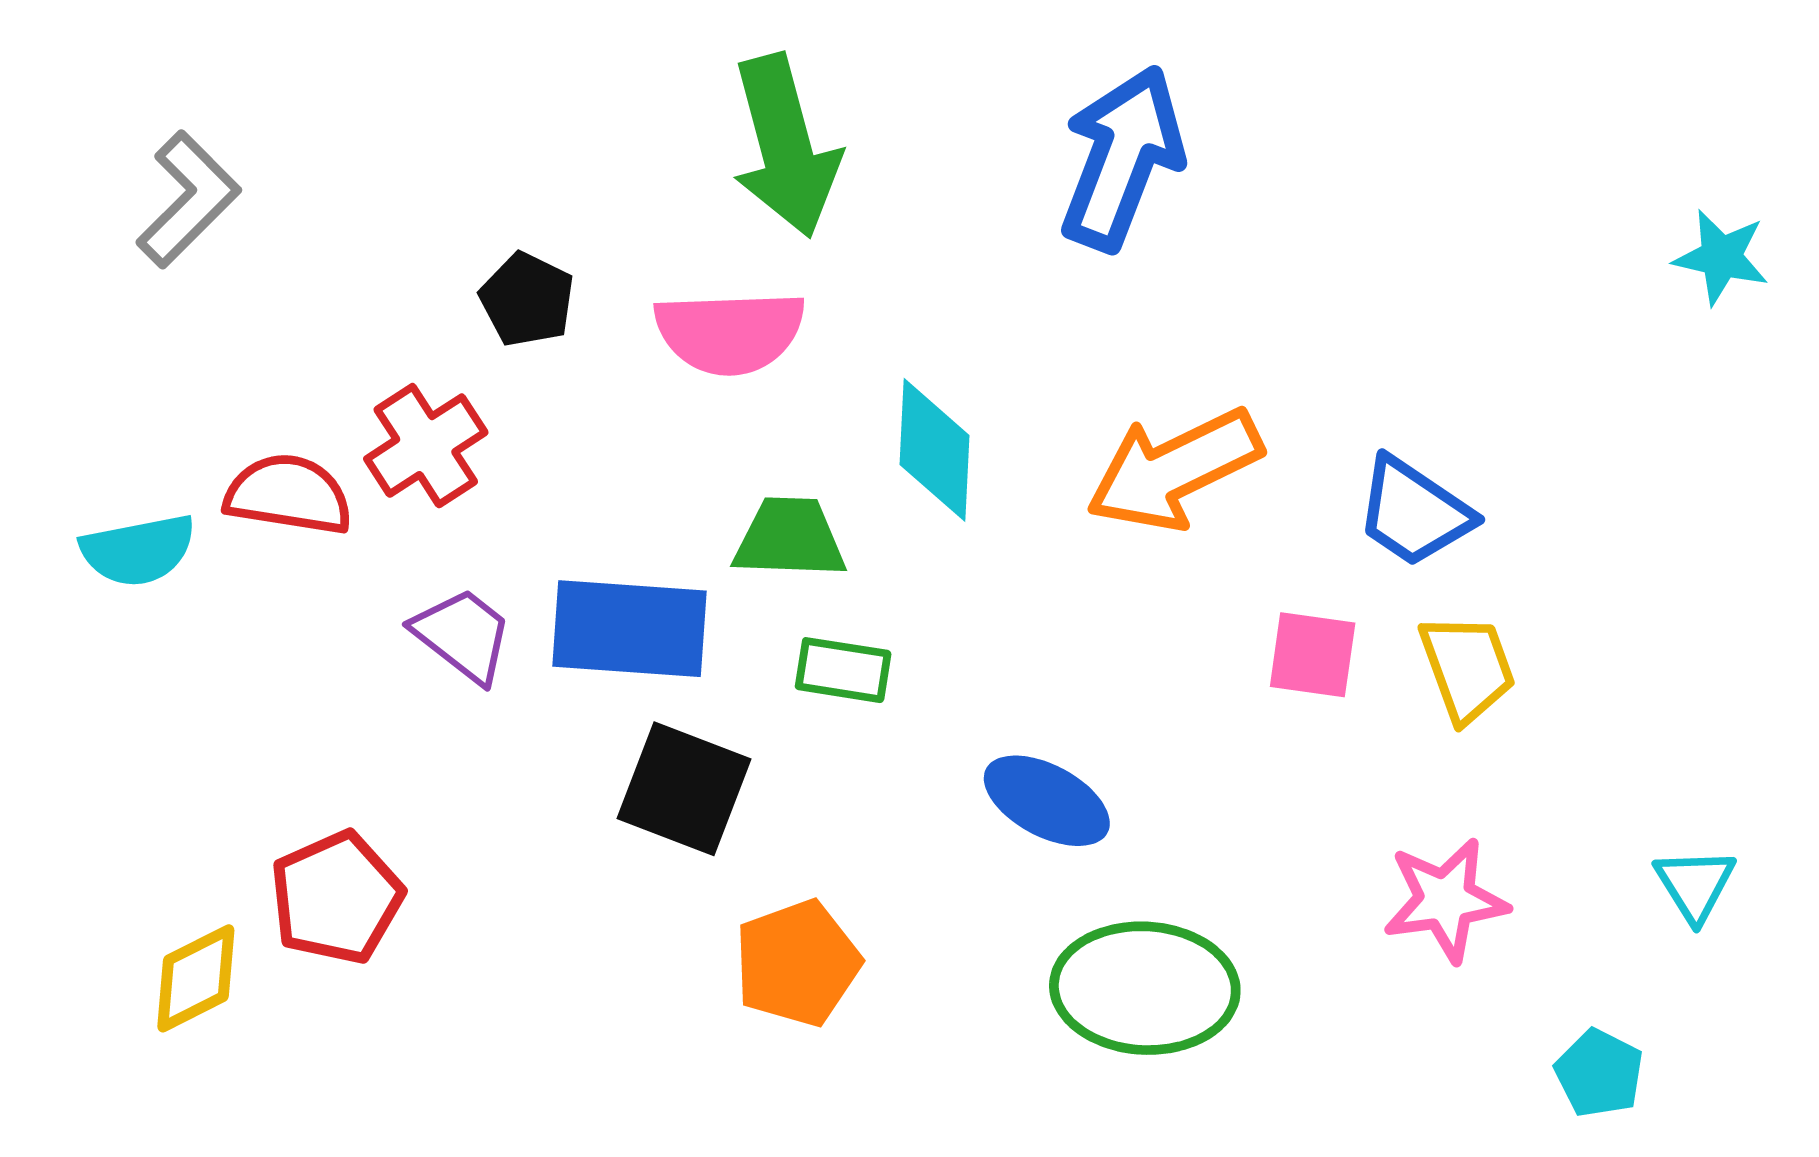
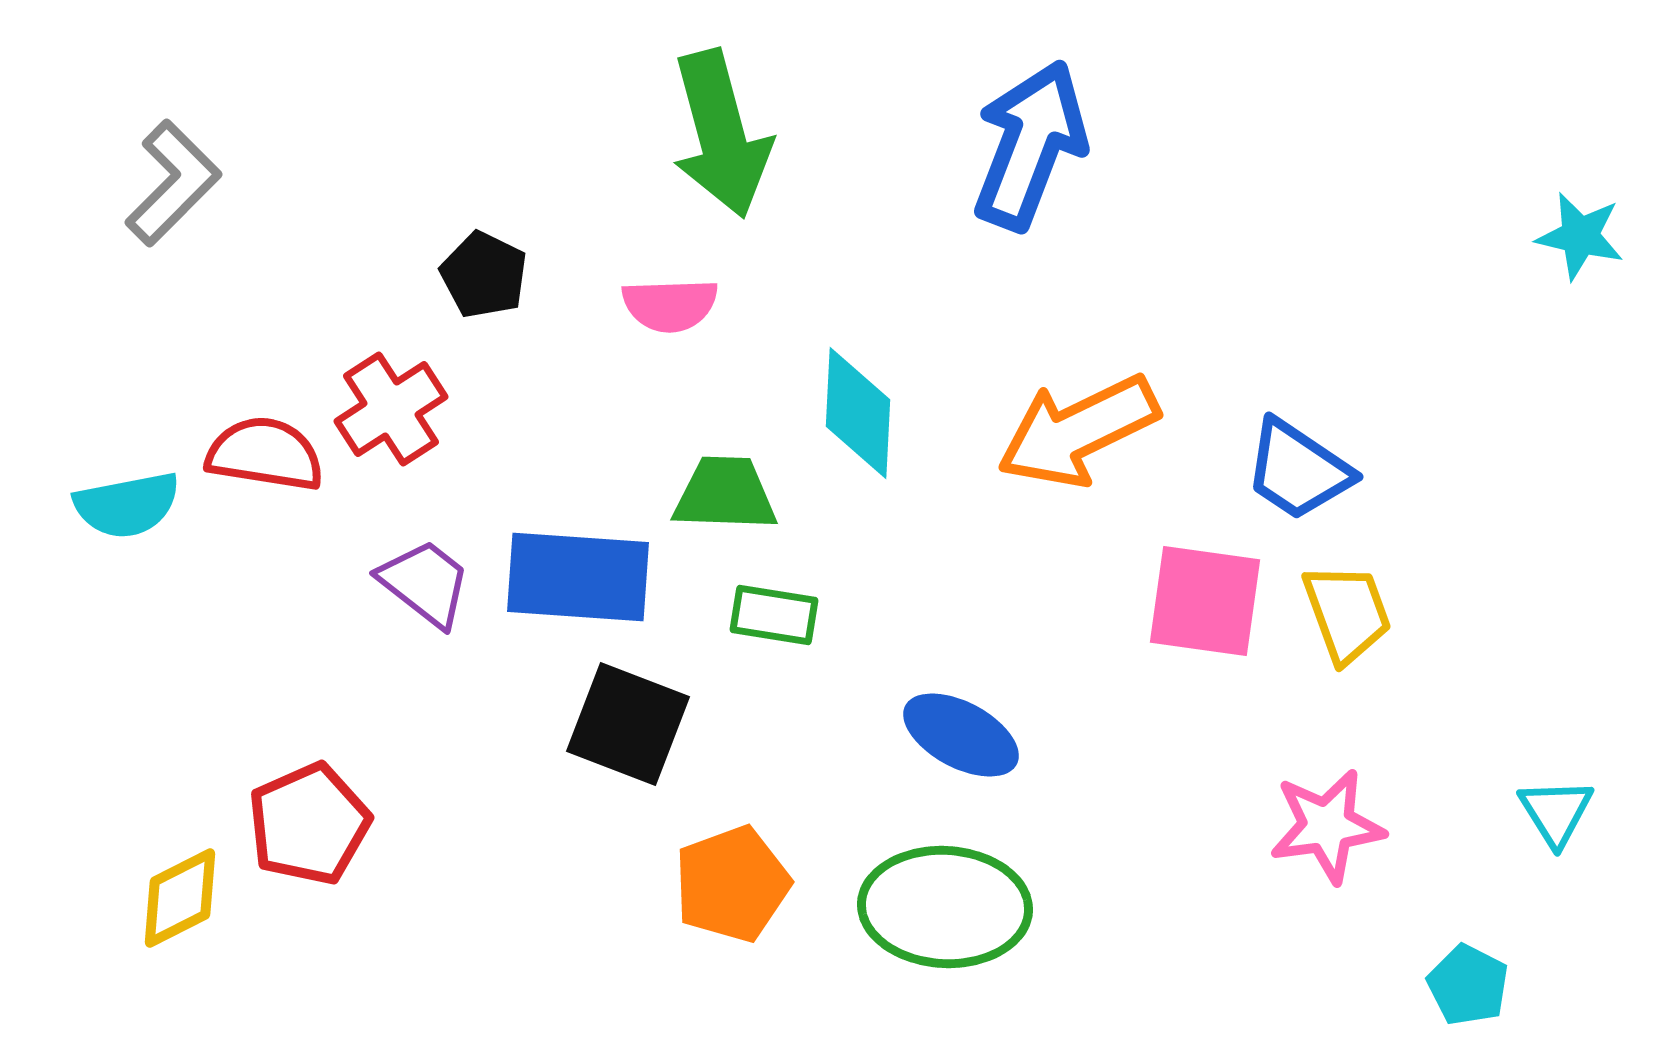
pink semicircle: (730, 332) -> (670, 305), size x0.7
pink square: (1313, 655) -> (1205, 601), size x1.4
green ellipse: (1145, 988) -> (945, 907), moved

